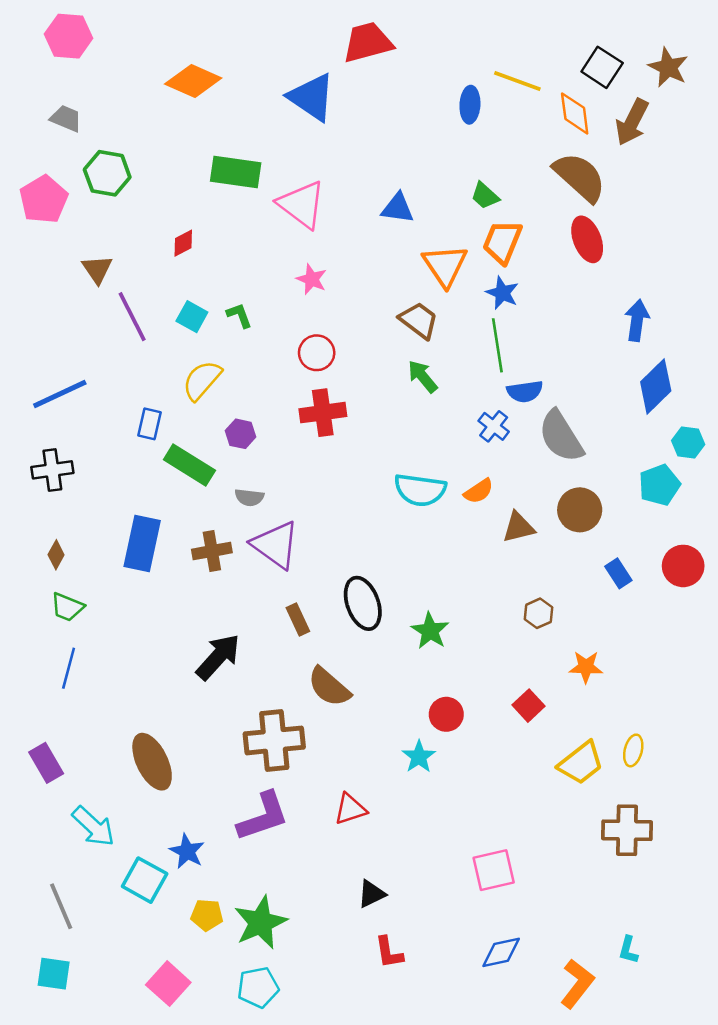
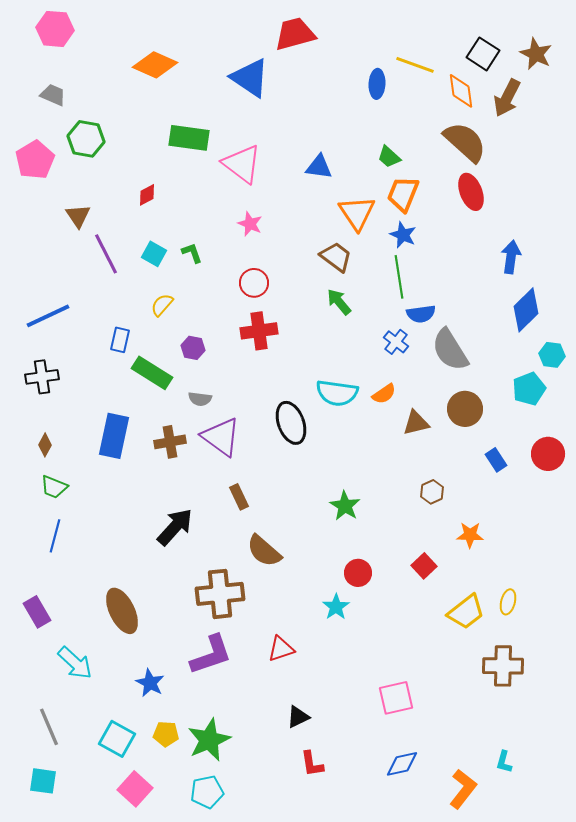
yellow semicircle: (202, 380) -> (162, 305), size x0.7
black ellipse: (363, 603) -> (291, 423), moved
cyan square: (145, 880) -> (117, 739), moved

